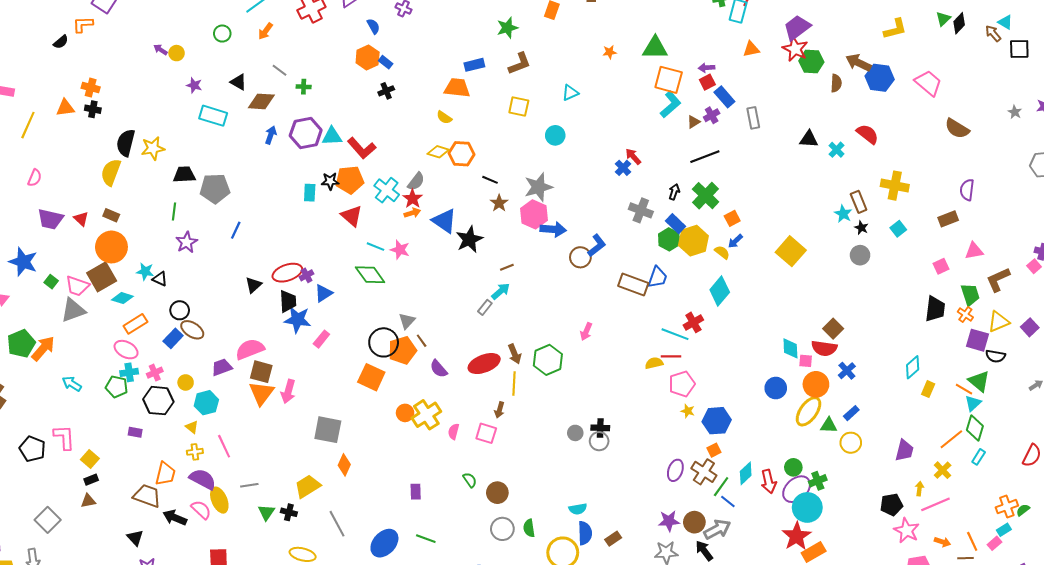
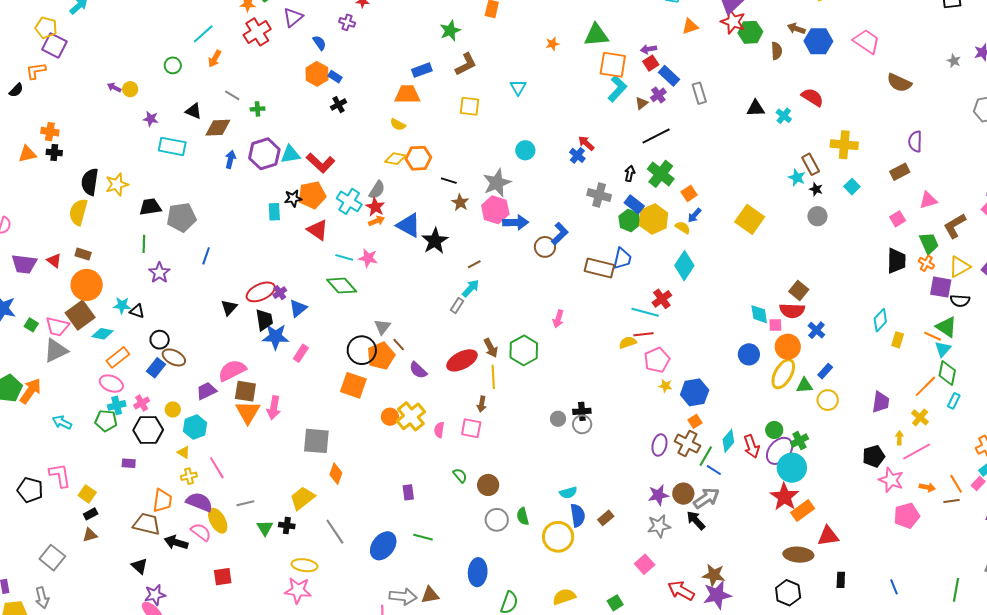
brown arrow: (858, 63) -> (796, 29), size x0.7
cyan triangle: (570, 93) -> (518, 87), turned -30
cyan circle: (555, 135) -> (525, 150), moved

